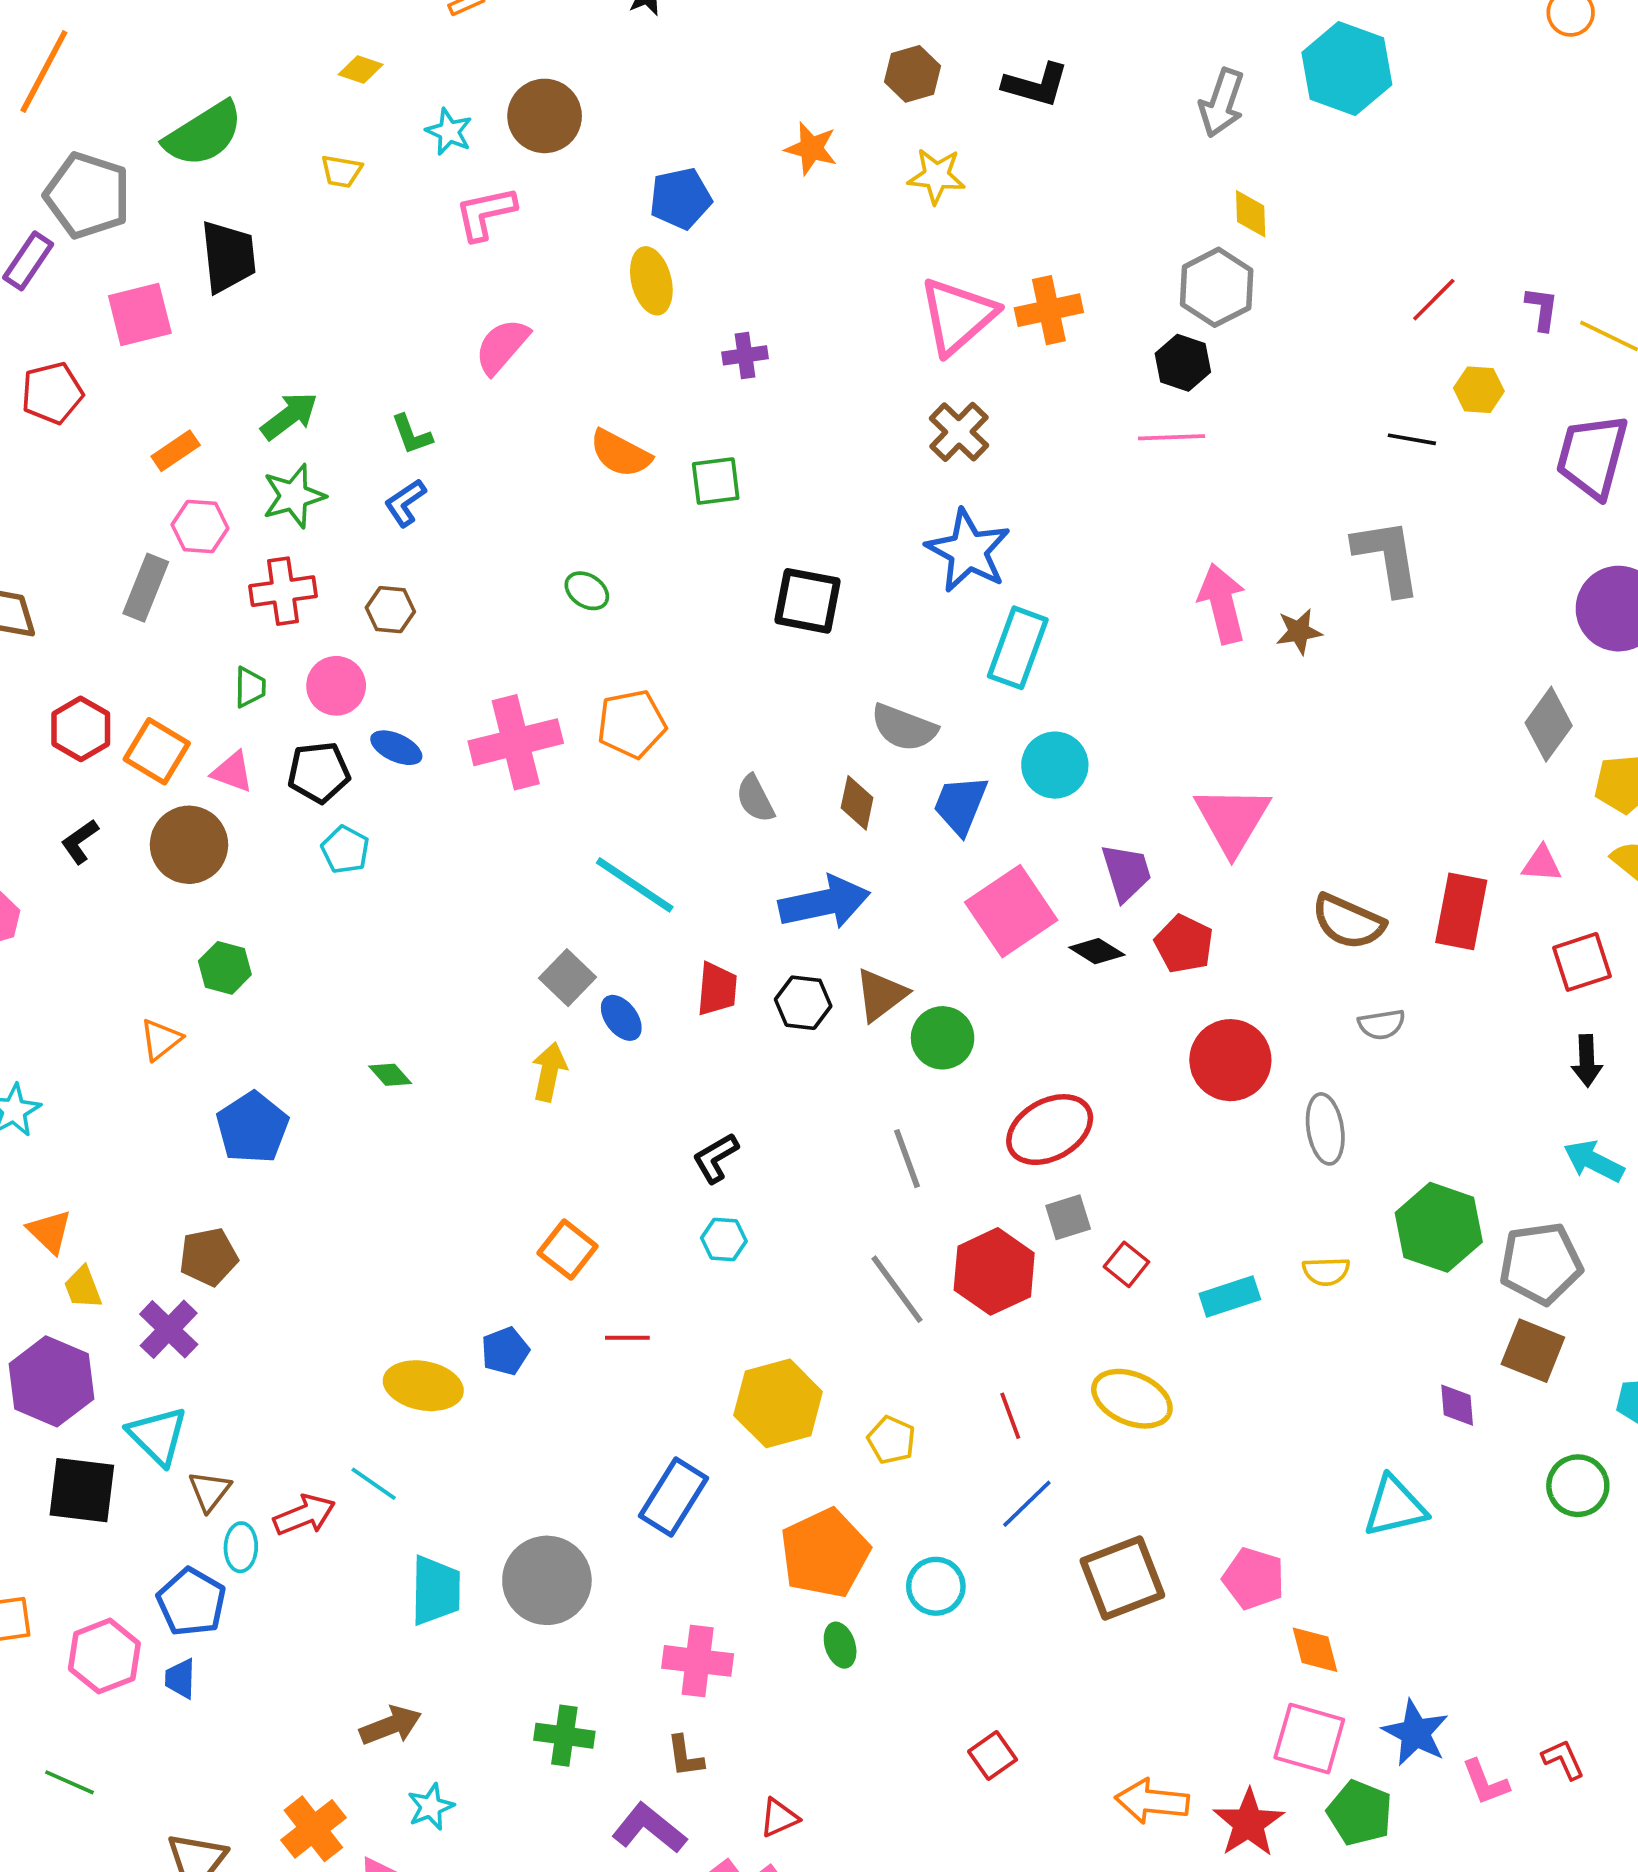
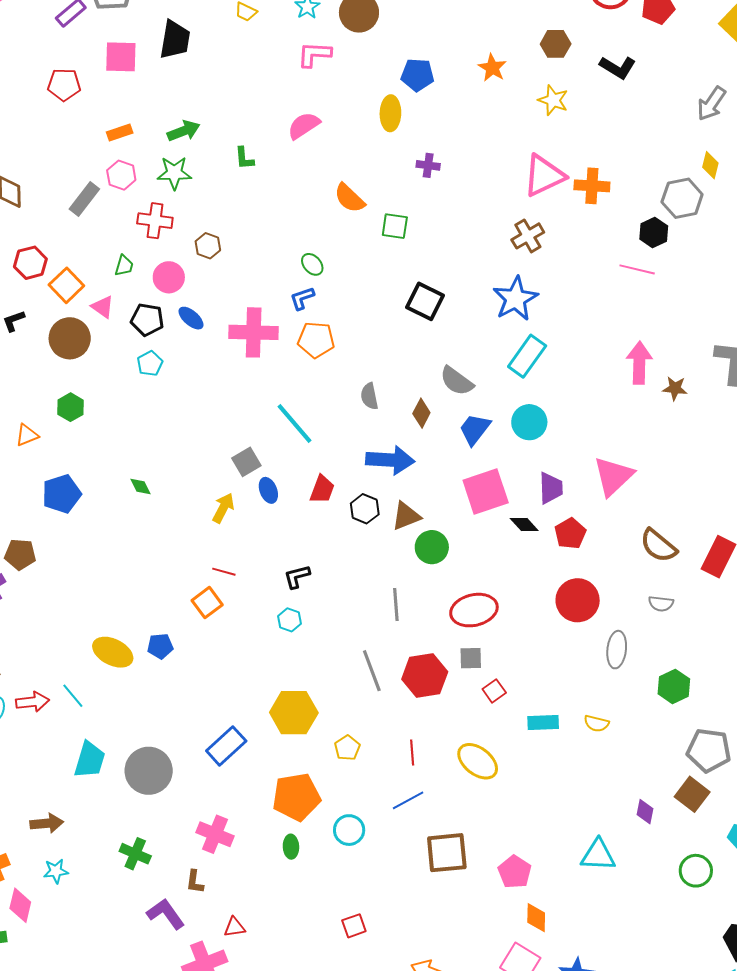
blue L-shape: (405, 503) -> (302, 298), moved
green hexagon: (1439, 1227) -> (674, 686), moved, size x0.7
red line: (627, 1338) -> (224, 572), moved

